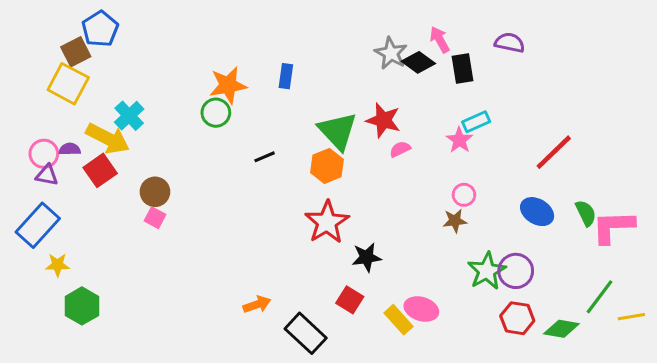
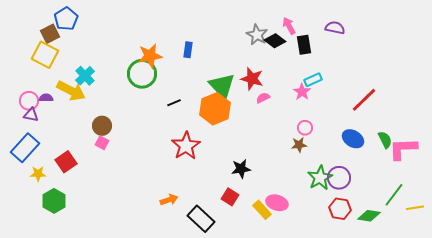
green circle: (216, 113) -> (142, 74), size x1.5
orange hexagon: (327, 166) -> (215, 109), size x1.4
red square: (100, 170) -> (66, 162), moved
red star: (327, 222) -> (186, 146), moved

